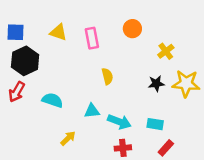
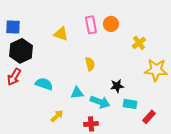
yellow triangle: (58, 32) -> (61, 34), moved
pink rectangle: (92, 38) -> (91, 25), moved
black star: (156, 83) -> (117, 86), moved
red cross: (123, 148) -> (91, 124), moved
red rectangle: (166, 148) -> (149, 117), moved

